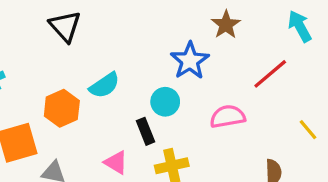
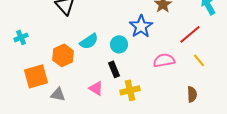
cyan circle: (165, 102) -> (119, 44), moved
yellow line: (308, 130) -> (199, 60), moved

